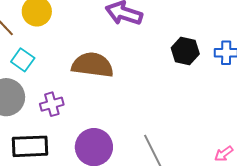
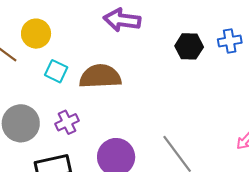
cyan square: (23, 60) -> (56, 71), moved

